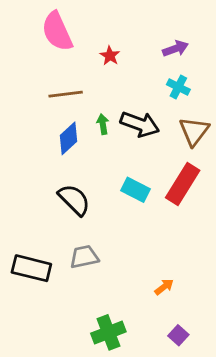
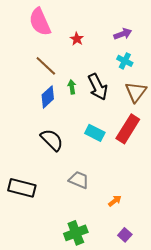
brown line: (66, 94) -> (46, 66), turned 50
black arrow: (140, 124) -> (98, 87), turned 44
gray trapezoid: (84, 257) -> (79, 180), moved, turned 35

